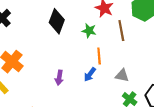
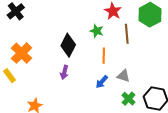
black diamond: (57, 21) -> (68, 45), moved
blue arrow: (90, 75) -> (102, 82), moved

